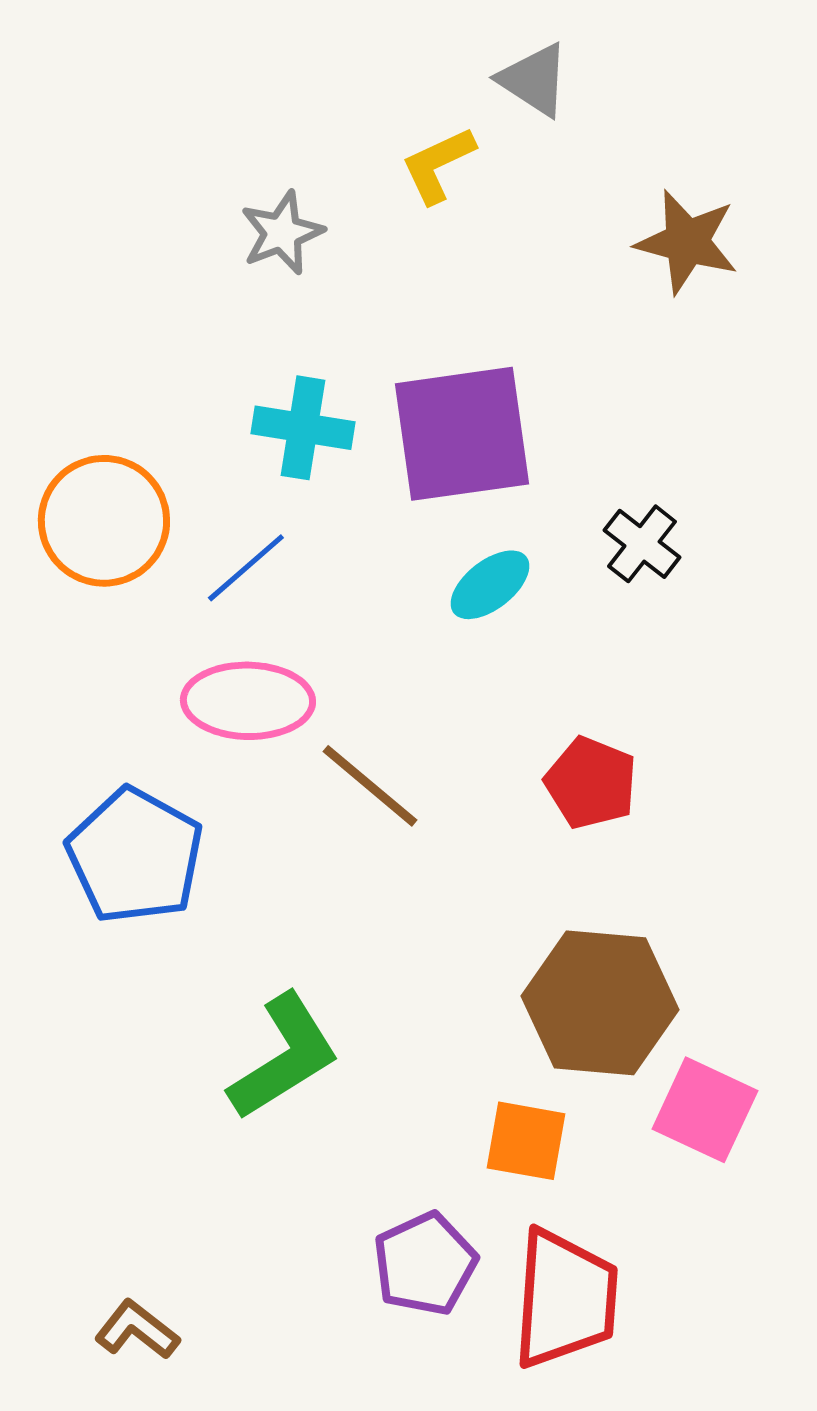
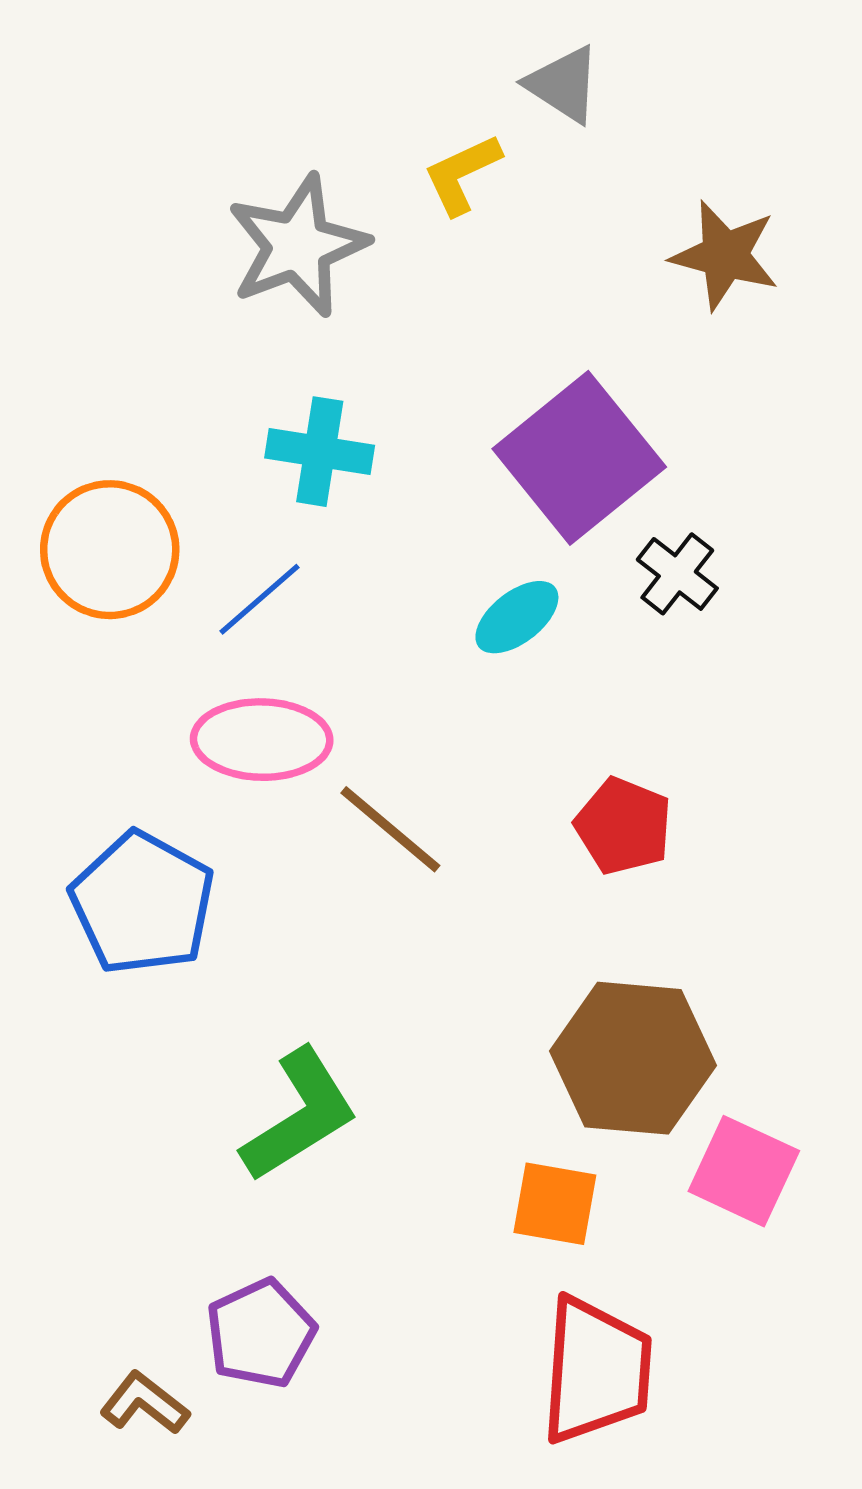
gray star: (282, 233) -> (298, 246), size x1.6
purple square: (462, 434) -> (579, 458), moved, turned -31
purple pentagon: (425, 1264) -> (261, 1334), moved

